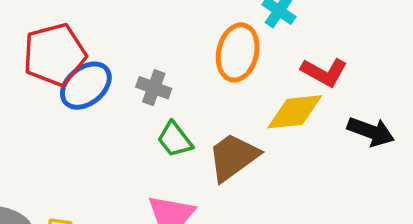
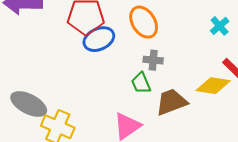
orange ellipse: (238, 52) -> (144, 22), moved, turned -60
gray cross: (154, 88) -> (153, 60), moved, turned -30

